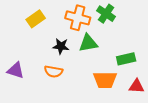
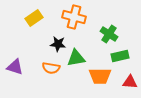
green cross: (106, 14) -> (109, 34), moved
green triangle: (88, 43) -> (76, 58), moved

